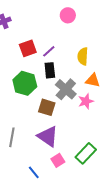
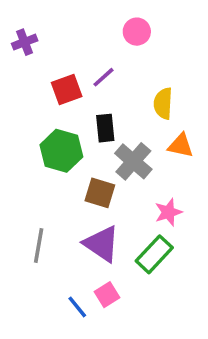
purple line: (49, 51) -> (103, 77), moved
pink star: (86, 101) -> (168, 212), moved
green rectangle: (86, 153) -> (154, 254), moved
pink square: (58, 160) -> (107, 295), moved

